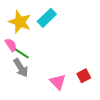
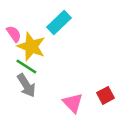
yellow star: (20, 22) -> (31, 46), moved
pink semicircle: (11, 45) -> (14, 34), moved

